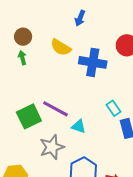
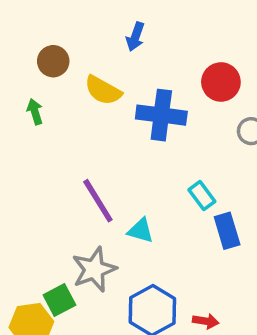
brown circle: (23, 37) -> (53, 61), moved
purple line: (56, 109) -> (98, 201), turned 32
green square: (29, 116) -> (59, 300), moved, size x0.7

